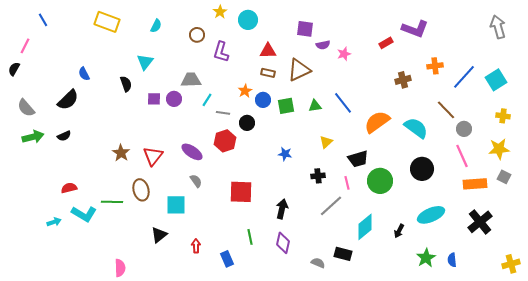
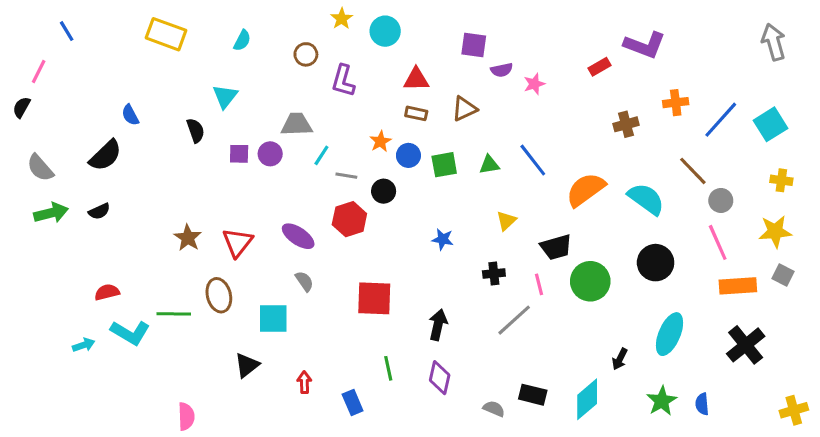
brown triangle: (299, 70) -> (464, 109), size x0.7
cyan ellipse: (431, 215) -> (670, 334), turned -44
cyan diamond: (365, 227) -> (587, 399), moved

